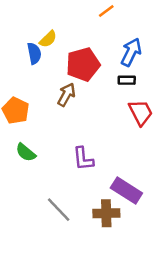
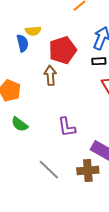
yellow semicircle: (48, 39) -> (33, 31), turned 42
brown arrow: (66, 95) -> (50, 75), turned -30

